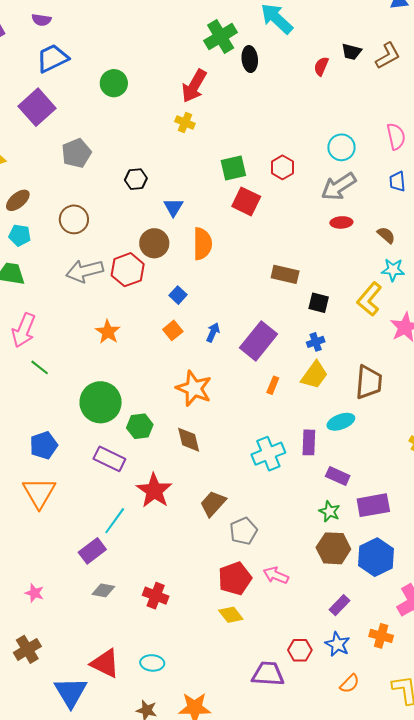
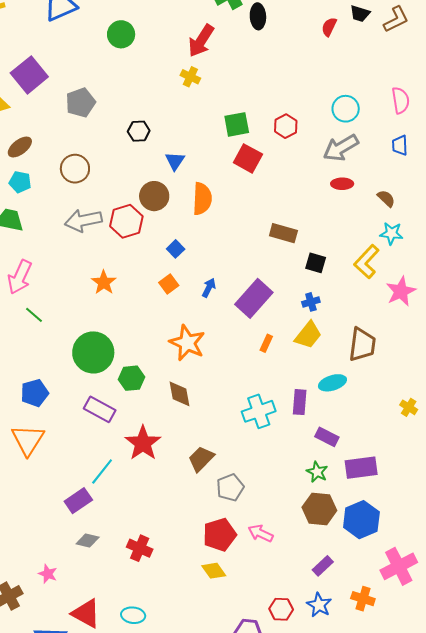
purple square: (37, 107) -> (29, 75), moved
pink star: (34, 593) -> (48, 574), moved

